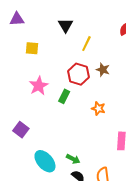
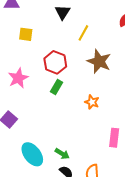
brown star: (103, 70) -> (99, 61), size x1.6
red hexagon: (78, 74) -> (55, 62), moved
pink star: (39, 86) -> (18, 78), moved

